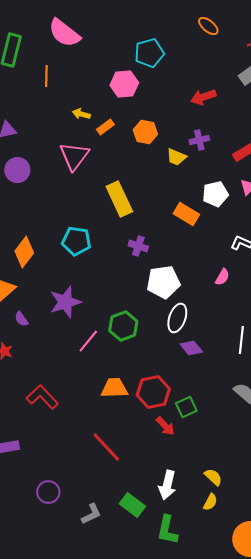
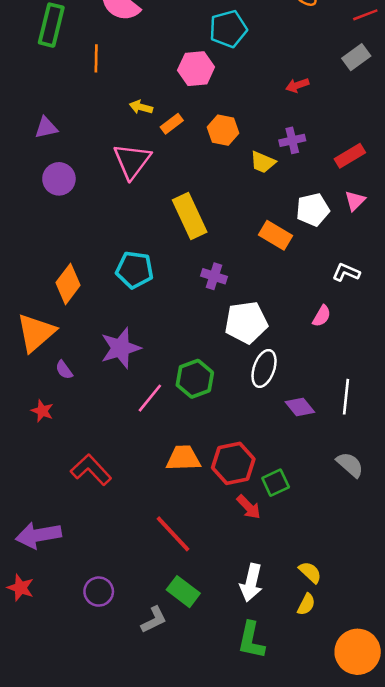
red arrow: (203, 97) -> (297, 85), size x0.7
purple diamond: (191, 348) -> (300, 407), moved
green rectangle: (132, 505) -> (183, 592), moved

